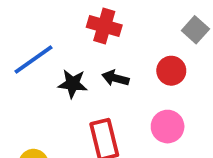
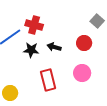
red cross: (104, 26) -> (34, 25), moved

